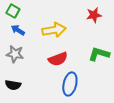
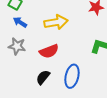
red semicircle: (58, 59) -> (49, 51), moved
black semicircle: (13, 85) -> (43, 77), moved, turned 119

